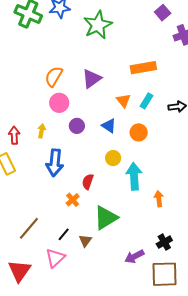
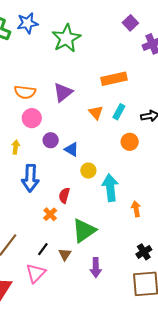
orange semicircle: (54, 76) -> (25, 92), turned -110
blue triangle: (109, 126) -> (72, 149), moved
orange circle: (139, 132) -> (130, 142), moved
purple arrow: (134, 256) -> (96, 268), moved, turned -60

